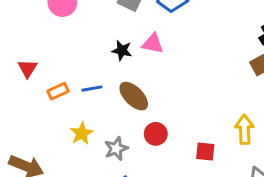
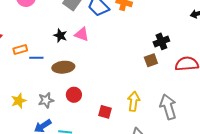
orange rectangle: (58, 91) -> (20, 50), moved
brown ellipse: (134, 96) -> (63, 67), turned -60
yellow star: (82, 133) -> (19, 101), moved

